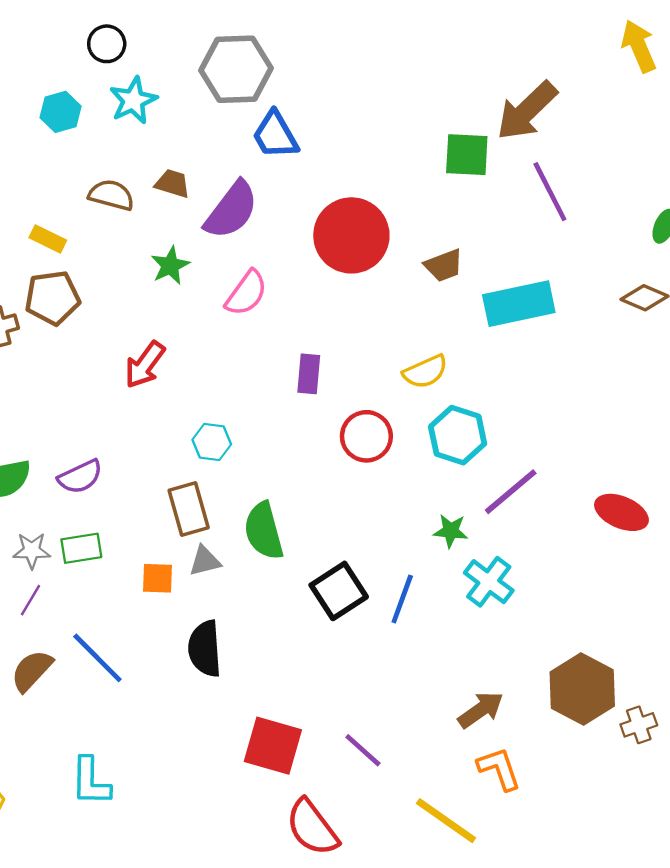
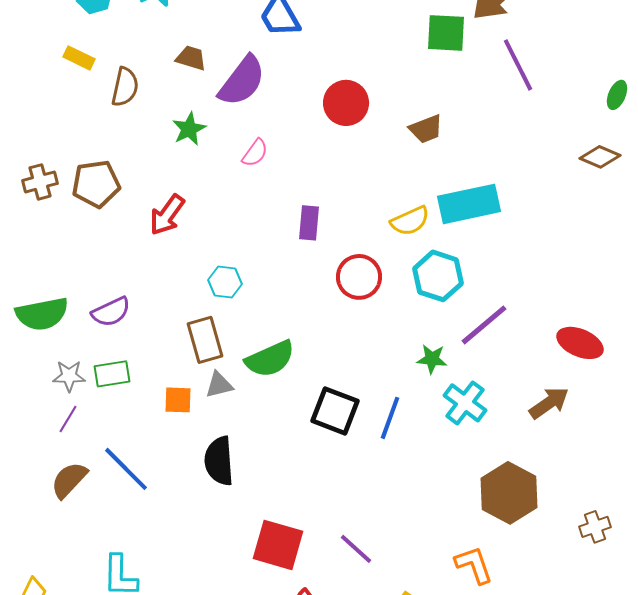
brown semicircle: (111, 195) -> (125, 87), moved, turned 87
red circle: (351, 235) -> (346, 103), size x0.7
yellow rectangle: (48, 239) -> (79, 58), moved
pink semicircle: (246, 293) -> (255, 153), size x0.7
brown pentagon: (52, 298) -> (96, 184), moved
cyan rectangle: (519, 304) -> (469, 204), moved
green semicircle: (264, 531) -> (270, 359), turned -99
black square: (339, 591) -> (335, 411), turned -36
brown hexagon: (582, 689) -> (509, 493), moved
brown arrow: (481, 710) -> (549, 403), moved

